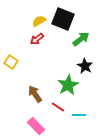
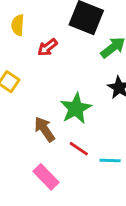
yellow semicircle: (39, 21) -> (18, 25), moved, turned -56
green star: (68, 85) -> (76, 108), moved

